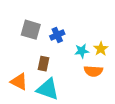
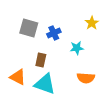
yellow star: (101, 49) -> (92, 23), moved
orange semicircle: (93, 71) -> (86, 78), moved

